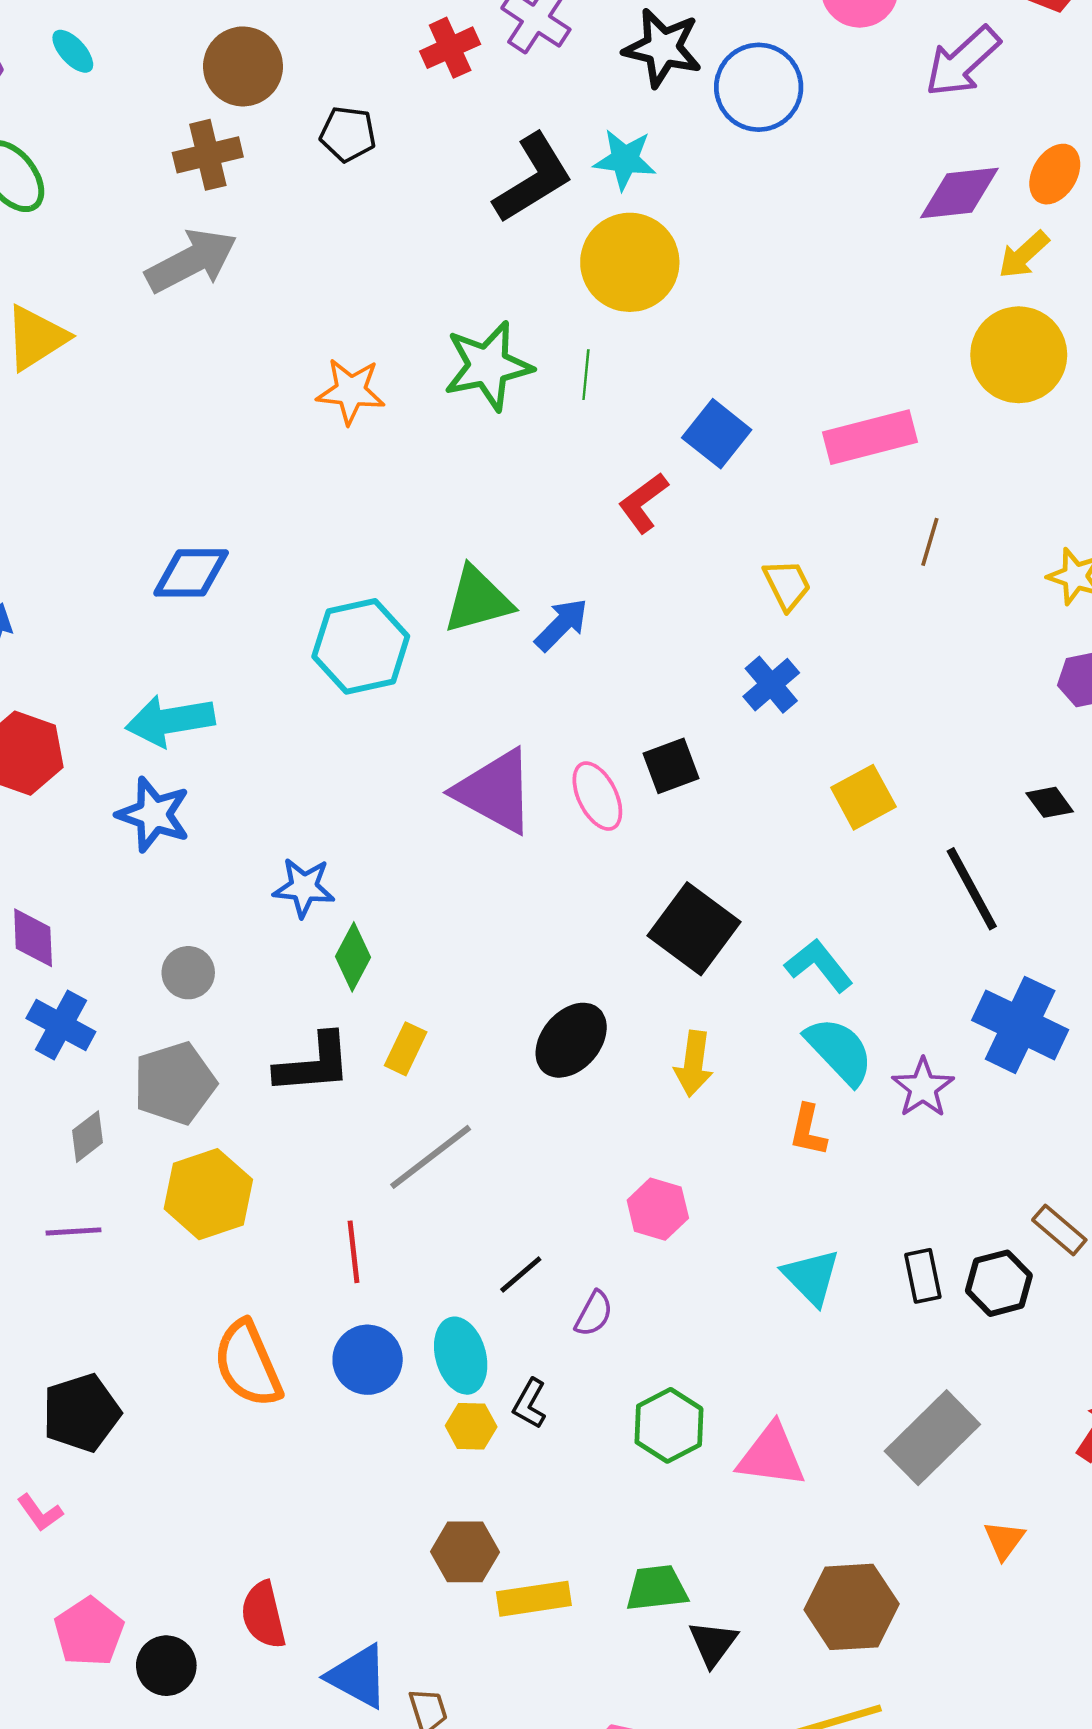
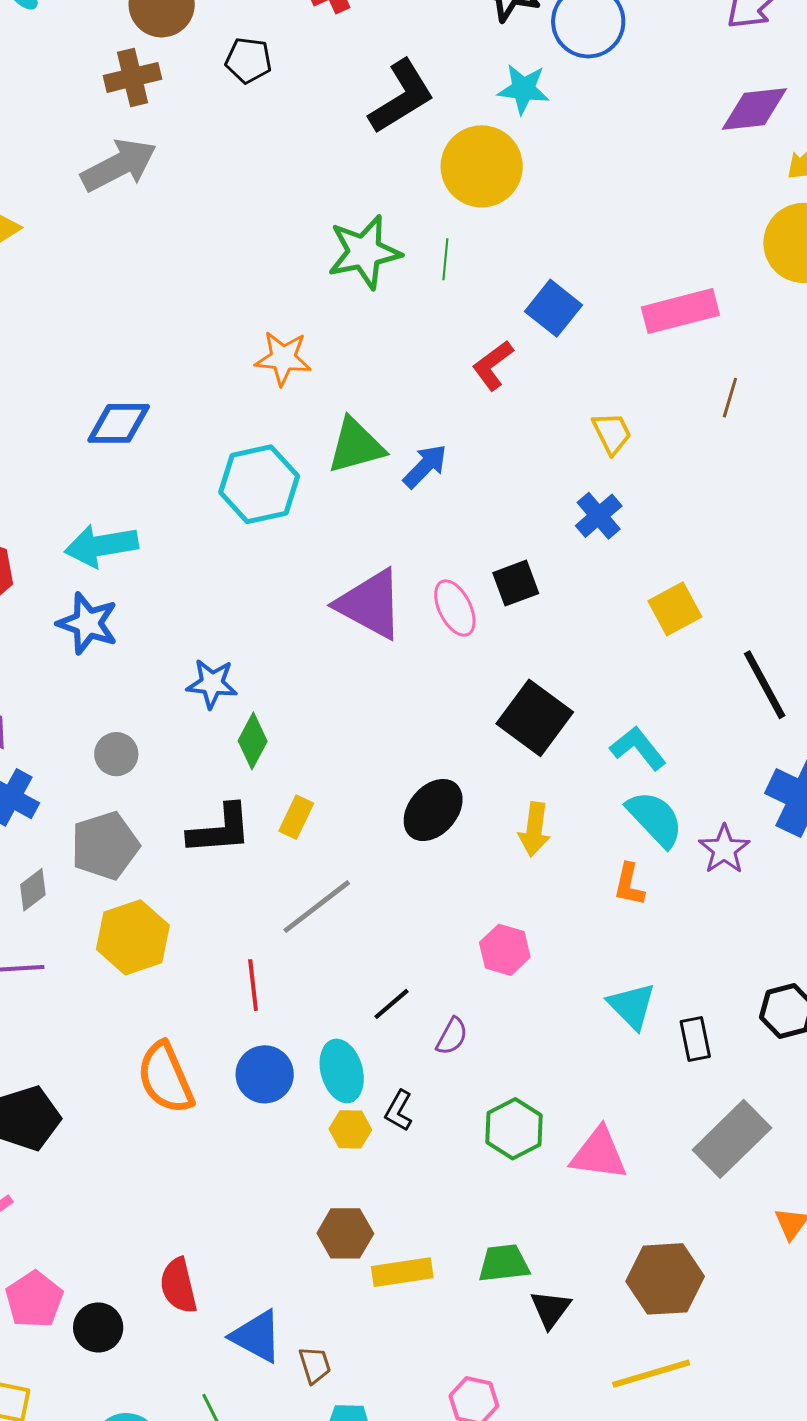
cyan star: (625, 160) -> (523, 89), moved
orange star: (351, 391) -> (283, 358), moved
black rectangle: (923, 1276) -> (695, 1039), moved

